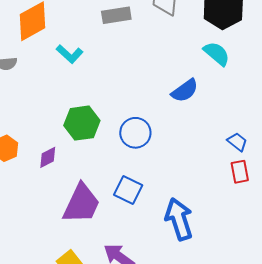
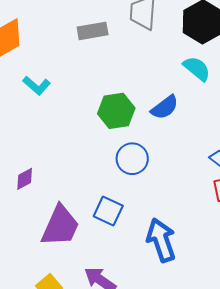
cyan L-shape: (70, 54) -> (37, 86), moved
green hexagon: (82, 123) -> (116, 111), moved
blue circle: (135, 133) -> (132, 159), moved

